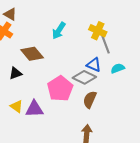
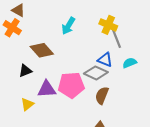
pink pentagon: (60, 89) -> (71, 85), turned 30
yellow triangle: (17, 106) -> (27, 104), turned 48
purple triangle: (34, 109) -> (47, 89), moved

